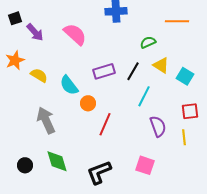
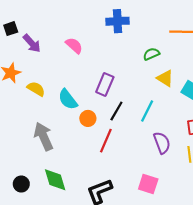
pink semicircle: (75, 34) -> (74, 45), size x0.7
purple rectangle: (104, 71) -> (105, 85), turned -50
black line: (133, 71) -> (116, 111), moved

